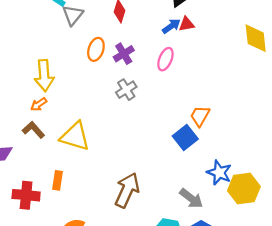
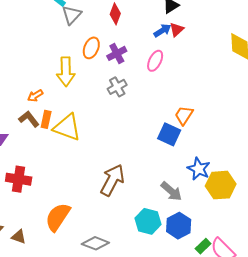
red triangle: (187, 24) -> (177, 29), turned -35
yellow arrow: (44, 76) -> (66, 72), moved
blue square: (185, 137) -> (169, 134), turned -30
orange rectangle: (58, 180) -> (46, 119), moved

